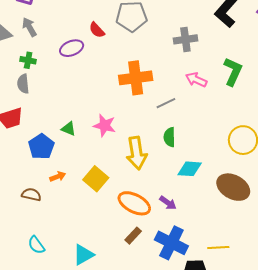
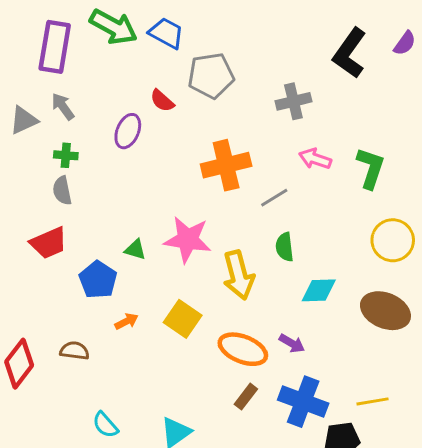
purple ellipse: (72, 48) -> (128, 131), turned -40
green L-shape: (233, 72) -> (371, 168), moved
pink star: (105, 125) -> (188, 240), size x1.4
brown semicircle: (31, 195) -> (74, 351), moved

